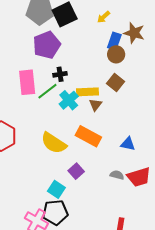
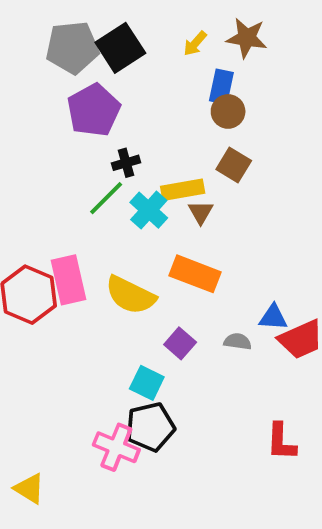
brown star: (134, 33) -> (247, 38), moved
pink rectangle: (27, 82) -> (69, 280), moved
blue triangle: (128, 144) -> (273, 317), moved
gray semicircle: (117, 175) -> (238, 341), moved

